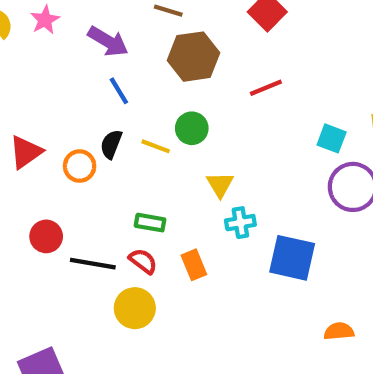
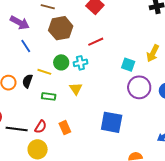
black semicircle: (111, 144) -> (27, 81), moved
green rectangle: (150, 223) -> (49, 96), moved
cyan cross: (240, 223) -> (80, 63), moved
red semicircle: (143, 261) -> (41, 127), turned 88

